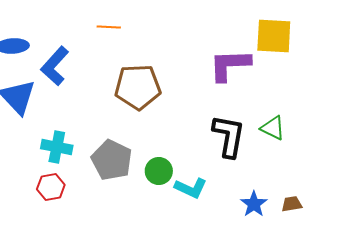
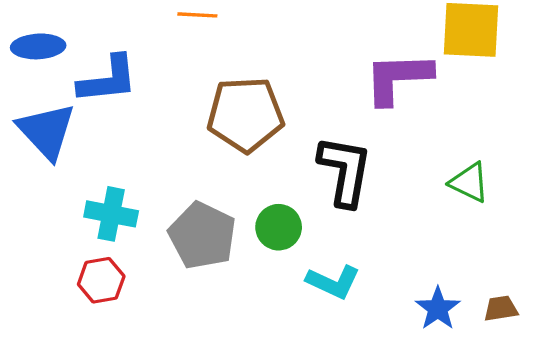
blue L-shape: (55, 66) -> (108, 80), turned -138
black L-shape: (229, 136) -> (345, 171), moved
green circle: (159, 171) -> (279, 227), moved

